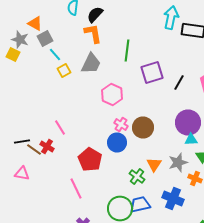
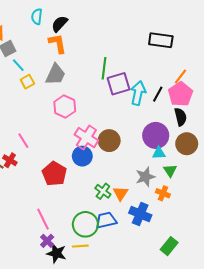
cyan arrow: (171, 18) -> (138, 93), moved
green line: (127, 50) -> (104, 68), moved
black line: (179, 82) -> (158, 94), moved
pink hexagon: (112, 94) -> (65, 106), moved
pink cross: (121, 124) -> (86, 137), size x1.6
orange triangle: (154, 164) -> (121, 193), moved
pink line: (76, 188) -> (43, 219), moved

